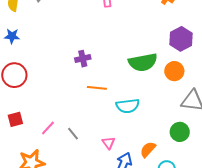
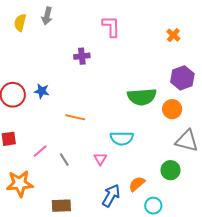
blue star: (12, 36) -> (42, 91), moved
purple cross: (83, 59) -> (82, 56), moved
orange line: (97, 88) -> (75, 117), moved
pink triangle: (109, 143) -> (100, 159), moved

